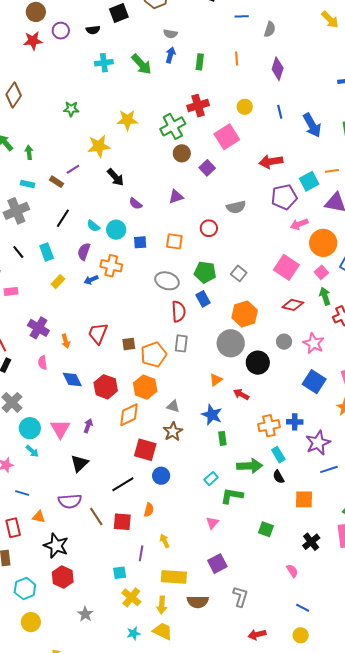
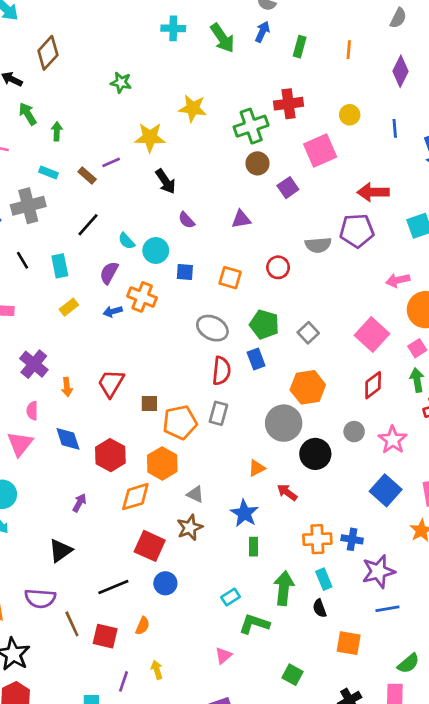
purple pentagon: (284, 197) -> (357, 231), moved
red diamond: (293, 305) -> (373, 385), turned -60
pink triangle: (60, 429) -> (20, 444), moved
green arrow: (250, 466) -> (284, 588), turned -90

